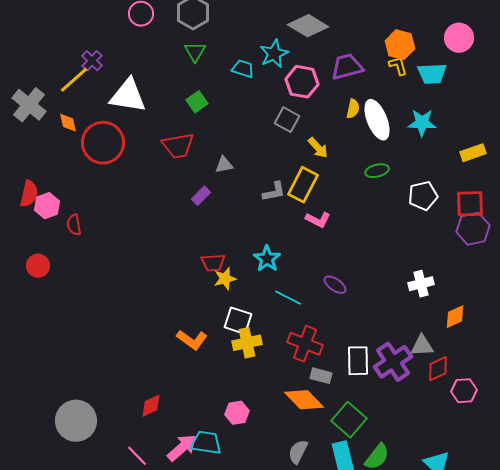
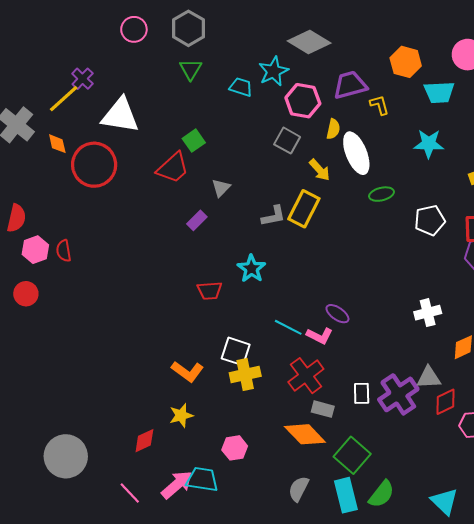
yellow L-shape: (398, 66) -> (379, 105), moved
green square: (197, 102) -> (194, 141), moved
yellow semicircle: (353, 109) -> (333, 129), moved
white ellipse: (377, 120) -> (356, 153), moved
red trapezoid: (178, 146) -> (173, 168), turned -32
gray triangle: (224, 165) -> (221, 188), turned -36
pink hexagon: (47, 206) -> (35, 250), moved
pink L-shape: (318, 220) -> (320, 336), moved
cyan star: (267, 259) -> (251, 269), moved
yellow star: (225, 279) -> (181, 415), moved
red cross: (305, 344) -> (306, 376), turned 32
white rectangle: (358, 361) -> (362, 393), size x0.7

